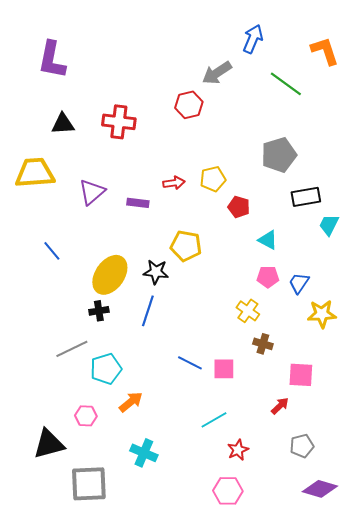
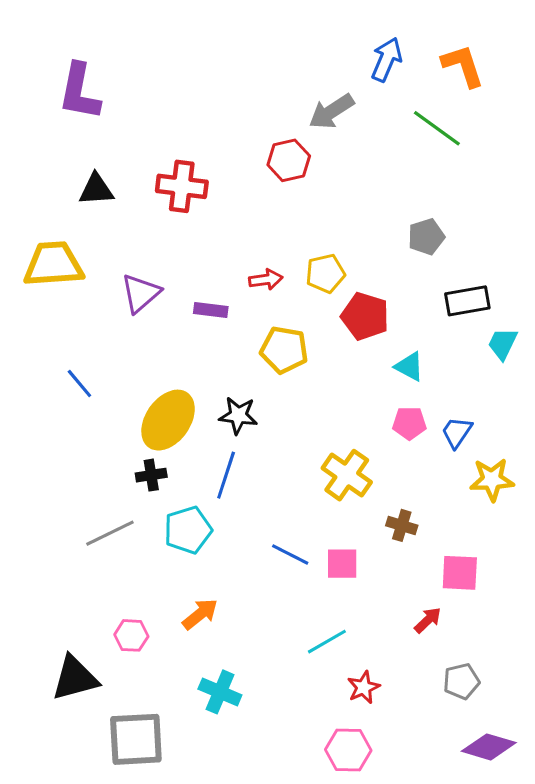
orange L-shape: (325, 51) -> (463, 66), moved
gray pentagon: (279, 155) -> (426, 237), size x0.7
red pentagon: (239, 207) -> (365, 316), size x1.4
yellow pentagon: (186, 246) -> (284, 350), moved
yellow cross: (248, 311) -> (347, 475), moved, size x1.4
cyan pentagon: (106, 369) -> (188, 530), moved

